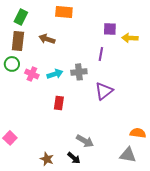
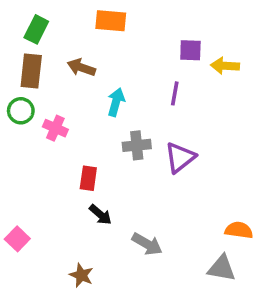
gray cross: (79, 72) -> (137, 145), moved
cyan arrow: (55, 74) -> (116, 102), moved, turned -56
red rectangle: (59, 103) -> (88, 178), moved
black arrow: (74, 158) -> (100, 215), moved

